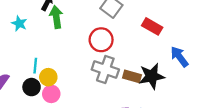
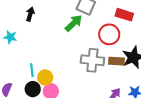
green arrow: (56, 17) -> (74, 23), moved, turned 66
red circle: (101, 40) -> (109, 34), moved

